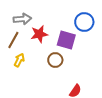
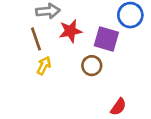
brown line: (13, 40) -> (36, 39), turned -48

